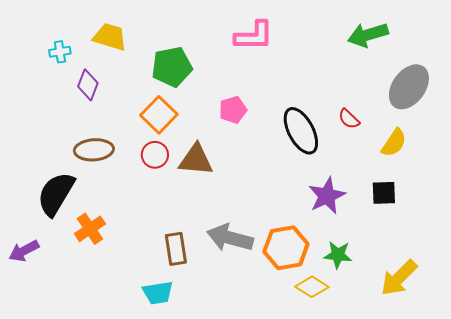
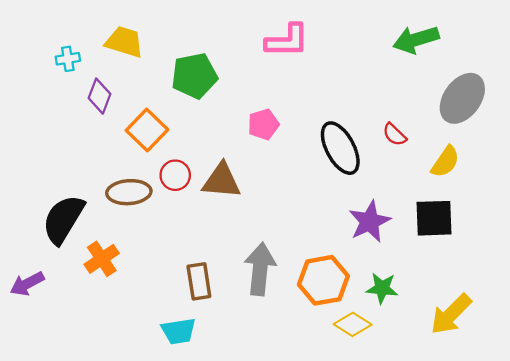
orange square: (159, 115) -> (147, 130), moved
brown ellipse: (94, 150) -> (129, 192), moved
black square: (384, 193) -> (434, 218), size x1.4
gray arrow: (230, 238) -> (260, 269), turned 81

